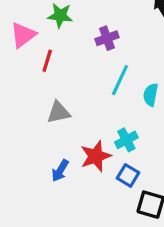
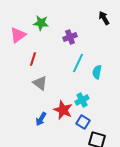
red line: (47, 61) -> (33, 59), moved
gray triangle: (59, 112) -> (40, 83), turned 49
red star: (96, 156) -> (63, 110), turned -30

